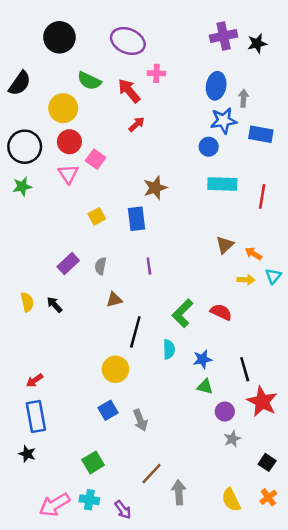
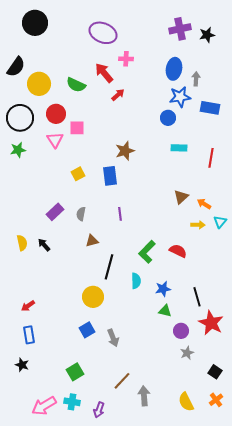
black circle: (59, 37) -> (35, 23), moved
green semicircle: (89, 81) -> (76, 85), moved
yellow circle: (63, 108) -> (39, 84), moved
red arrow: (137, 124) -> (118, 95), moved
pink square: (96, 159) -> (77, 128), turned -35
cyan rectangle: (222, 184) -> (179, 148), size x0.7
blue rectangle: (36, 416) -> (29, 335), size x0.7
purple arrow: (123, 510) -> (99, 410), turned 56

